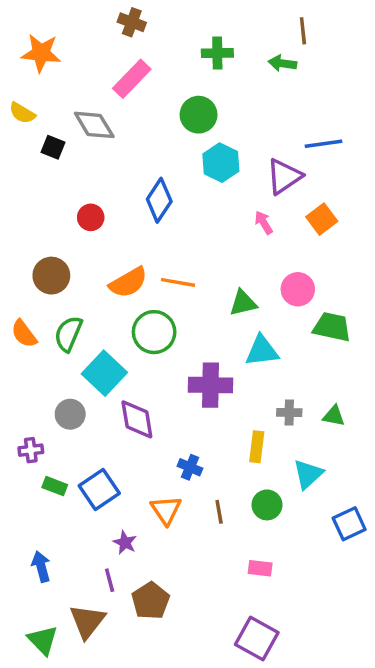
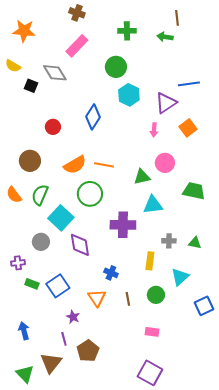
pink arrow: (264, 223) -> (154, 130), turned -144
pink circle: (298, 289) -> (165, 163), moved

